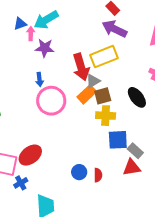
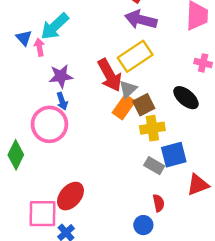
blue triangle: (20, 24) -> (24, 38), turned -40
purple star: (45, 48) -> (61, 76), moved
pink circle: (51, 101) -> (49, 124), moved
gray rectangle: (135, 151) -> (154, 166), moved
blue circle: (79, 172) -> (143, 225), moved

